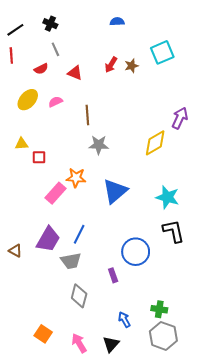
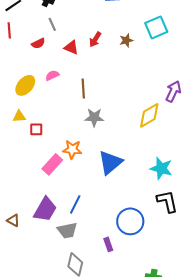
red arrow: (111, 65) -> (95, 39), moved
yellow ellipse: (28, 100) -> (25, 85), moved

